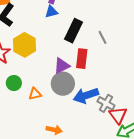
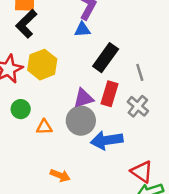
gray cross: (106, 103) -> (138, 106), moved
red triangle: (118, 115) -> (142, 172), turned -30

